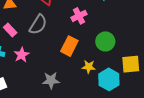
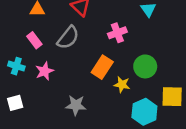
yellow star: (89, 67) -> (122, 85), moved

